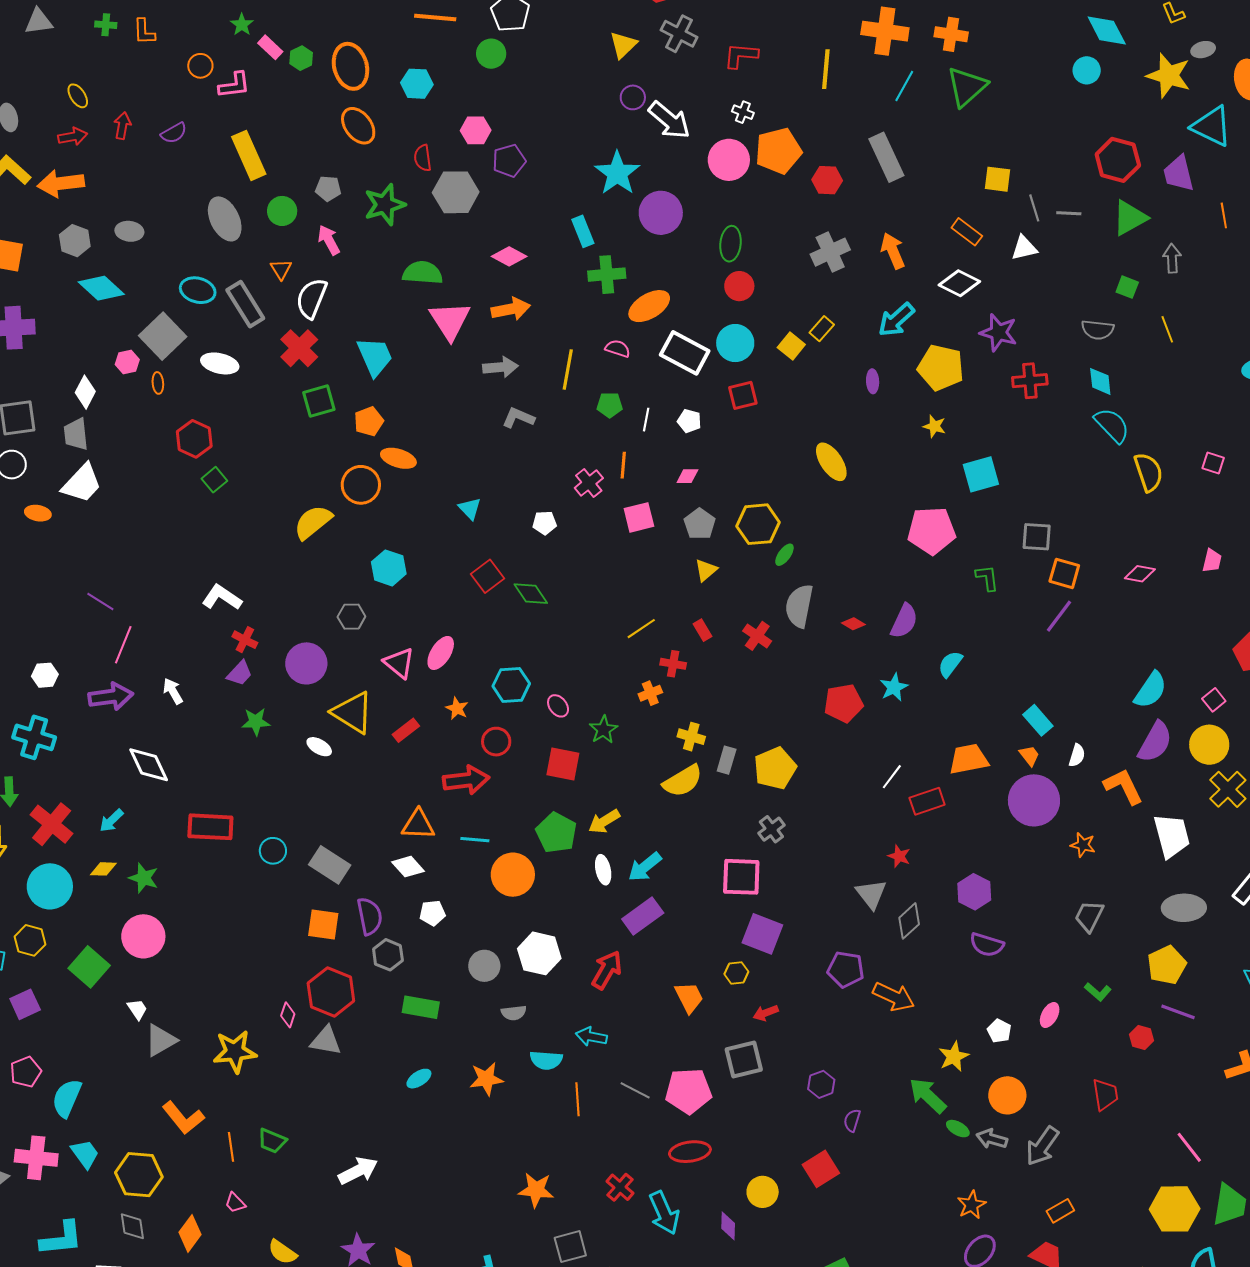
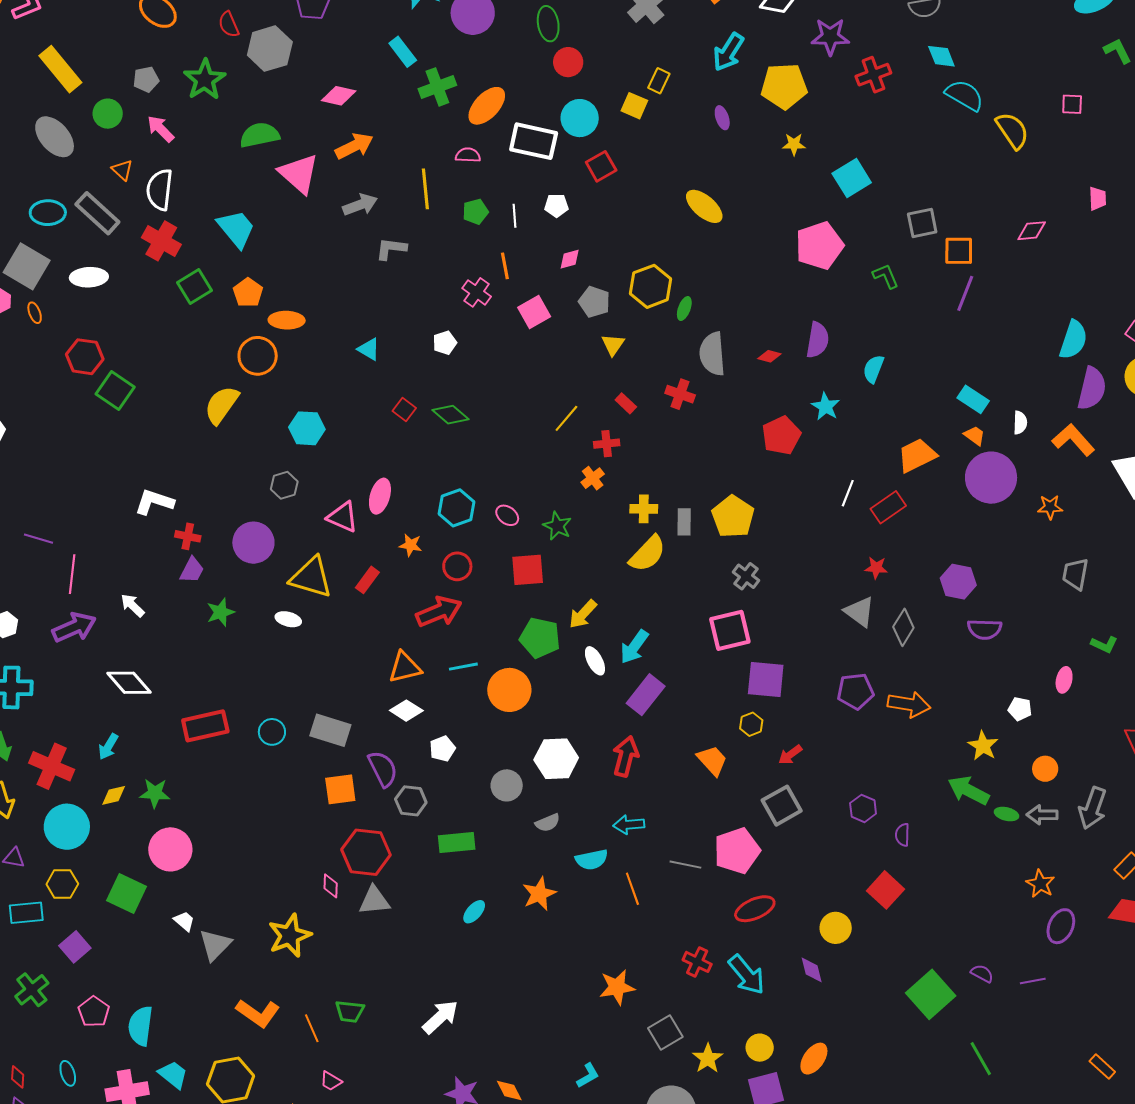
green square: (214, 480) -> (115, 391), size x1.5
red square: (488, 576) -> (404, 410), size x0.7
orange circle: (1007, 1095) -> (1045, 769), size x0.7

